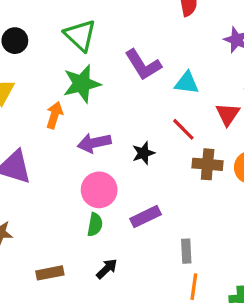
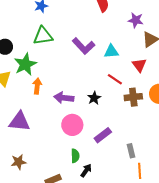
green triangle: (80, 35) -> (43, 36), turned -40
green star: (82, 84) -> (25, 64), moved
purple arrow: (94, 143) -> (64, 98), turned 30
green semicircle: (95, 225) -> (75, 156), moved

